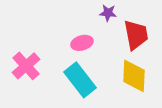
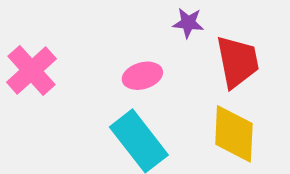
pink cross: (26, 66) -> (31, 70), moved

